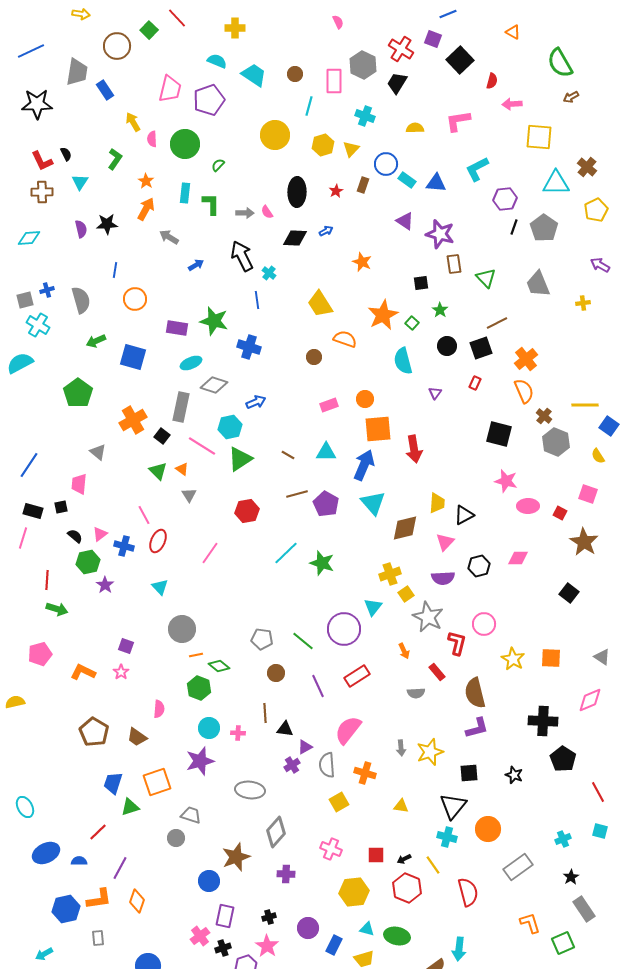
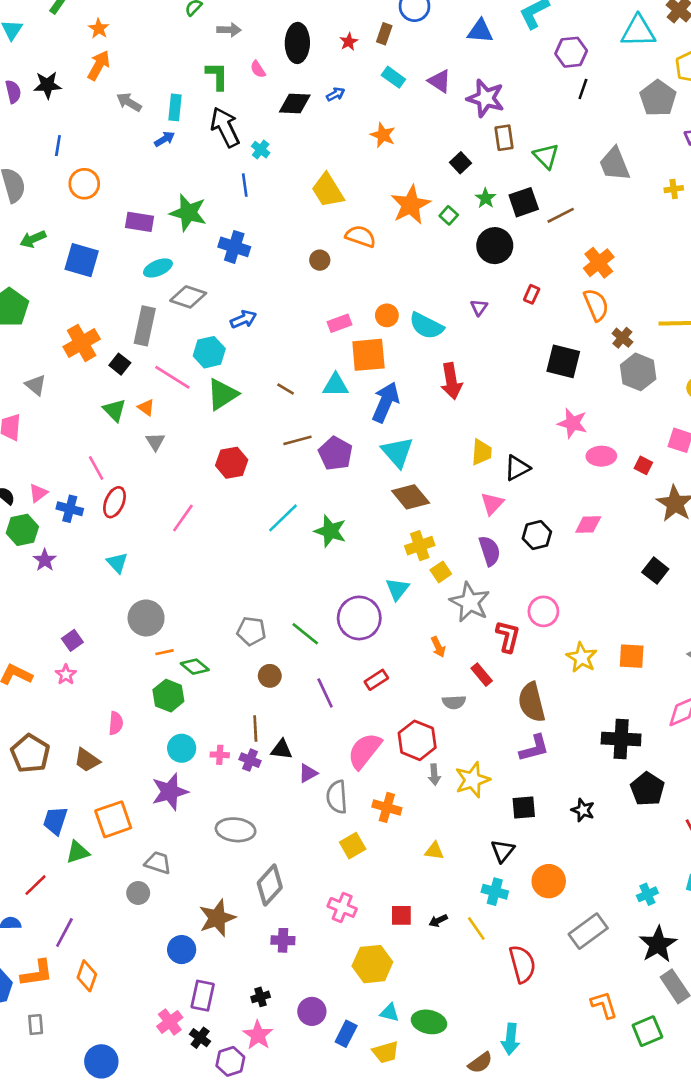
cyan rectangle: (407, 180) -> (393, 77), moved
cyan rectangle: (185, 193) -> (175, 107), moved
green L-shape: (211, 204) -> (217, 76), moved
gray arrow: (245, 213) -> (229, 30), moved
gray pentagon: (544, 228) -> (658, 98), moved
black square: (421, 283) -> (461, 163), turned -35
black circle: (447, 346) -> (495, 246), size x1.4
black square: (481, 348) -> (524, 202), moved
cyan semicircle: (403, 361) -> (426, 326), moved, turned -48
orange square: (378, 429) -> (368, 355), moved
brown diamond: (405, 528) -> (411, 497), moved, turned 64
purple semicircle: (443, 578) -> (490, 551), turned -105
purple square: (126, 646) -> (72, 640), turned 35
red rectangle: (357, 676) -> (376, 680), size x0.7
purple cross: (292, 765) -> (250, 760), moved, turned -35
black triangle: (453, 806) -> (503, 851), size x0.7
black star: (571, 877) -> (658, 944), size x1.8
red hexagon: (407, 888) -> (417, 740), moved
black cross: (223, 948) -> (200, 1038), turned -35

